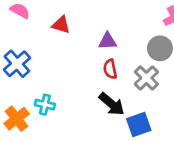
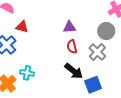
red triangle: (61, 25) -> (22, 27), moved

